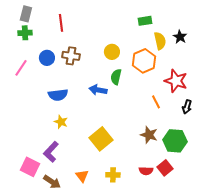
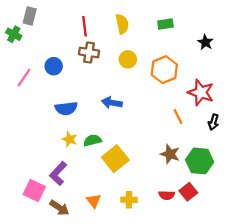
red line: (61, 23) -> (84, 26), moved
green cross: (25, 33) -> (14, 34), moved, turned 32
yellow semicircle: (160, 41) -> (122, 24), moved
brown cross: (71, 56) -> (89, 52), moved
green semicircle: (116, 77) -> (92, 140), moved, turned 63

